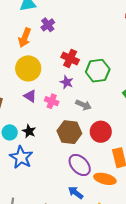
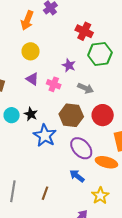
red cross: (70, 58) -> (84, 31), moved
yellow circle: (28, 68) -> (31, 51), size x0.7
blue star: (21, 157) -> (45, 135), moved

